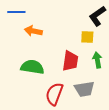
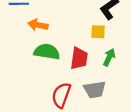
green arrow: (97, 60) -> (109, 57), turned 35
green semicircle: (32, 67) -> (47, 52), moved

